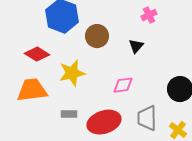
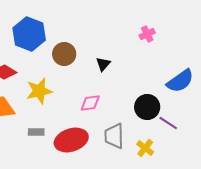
pink cross: (149, 15) -> (147, 34), moved

